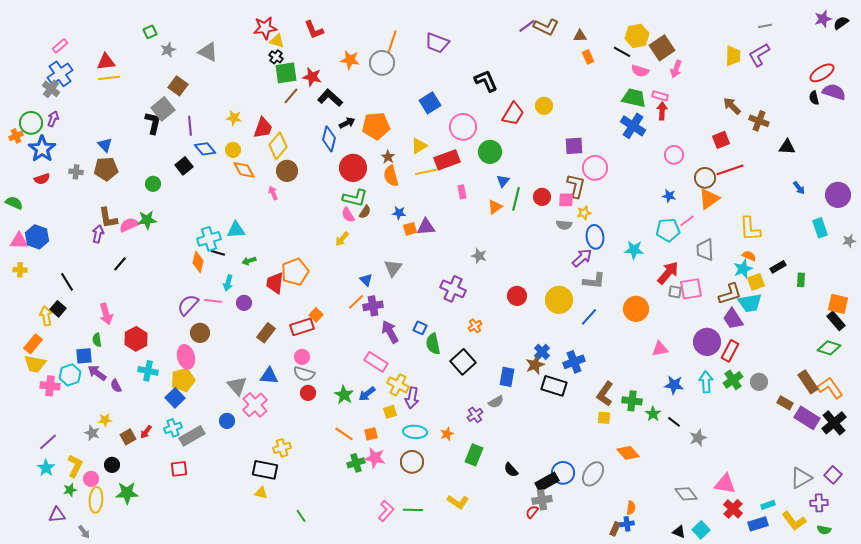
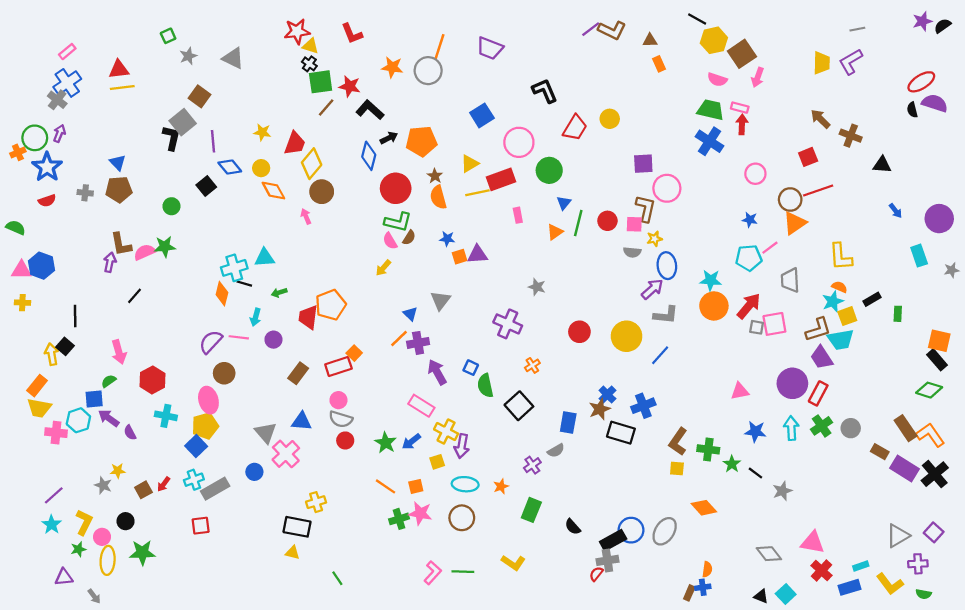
black line: (622, 52) -> (697, 19), moved
black line: (67, 282) -> (75, 316), turned 30
orange circle: (636, 309) -> (714, 306), moved
green semicircle: (97, 340) -> (109, 381), turned 64

